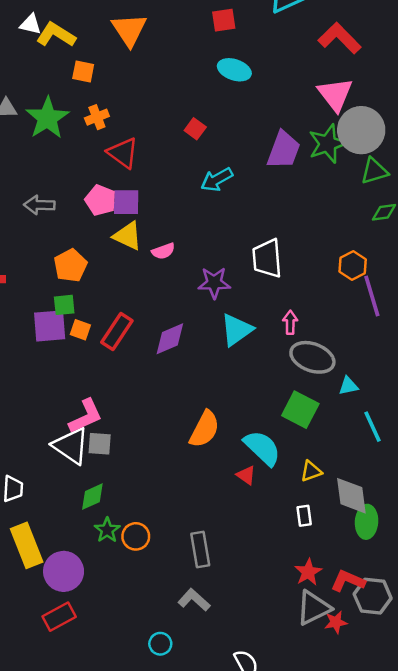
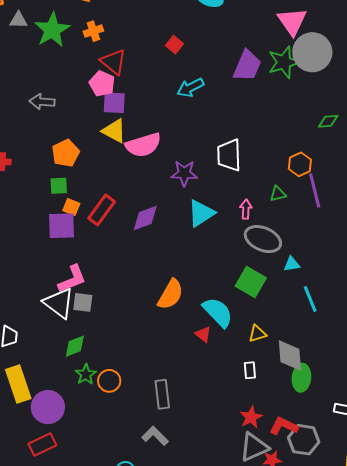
green triangle: (374, 171) -> (278, 194), moved, size x0.7
pink pentagon: (101, 200) -> (102, 84), moved
pink semicircle: (163, 251) -> (143, 145), size x1.8
purple square: (50, 326) -> (62, 226), moved

